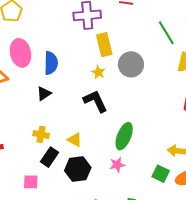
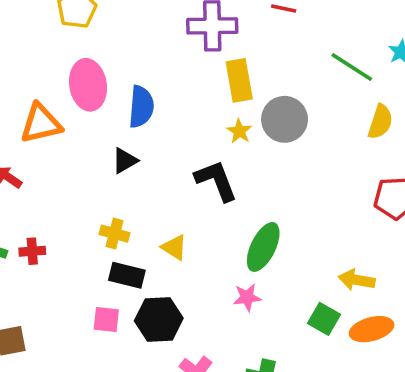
green line: (166, 33) -> (352, 67), turned -30
yellow star: (98, 72) -> (239, 131), moved
black rectangle: (49, 157) -> (127, 275), turned 66
black hexagon: (78, 169) -> (159, 320), moved
pink square: (31, 182) -> (106, 320), moved

